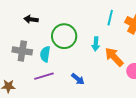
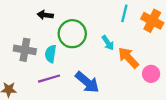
black arrow: (31, 19) -> (45, 15), moved
cyan arrow: (96, 44) -> (108, 43), turned -40
blue arrow: (78, 79) -> (87, 82), size x1.6

